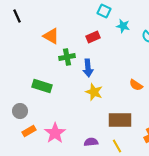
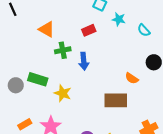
yellow star: (94, 92) -> (63, 93), moved
gray circle: (20, 111) -> (16, 85), moved
brown rectangle: (120, 120) -> (116, 100), moved

